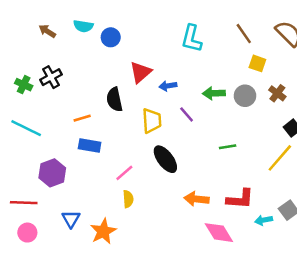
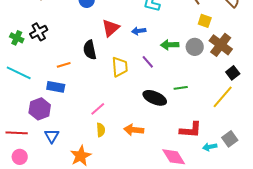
blue arrow: (168, 86) -> (139, 31), moved
brown cross: (277, 93) -> (221, 45), size x1.6
blue rectangle: (90, 146) -> (56, 87), moved
black ellipse: (165, 159) -> (155, 98), moved, turned -30
orange arrow: (196, 199) -> (134, 130), moved
blue triangle: (71, 219) -> (52, 136), moved

